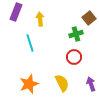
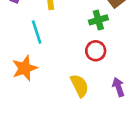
orange star: (29, 84) -> (25, 68), moved

